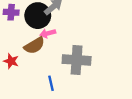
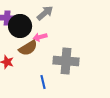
black circle: (38, 16) -> (20, 26), moved

